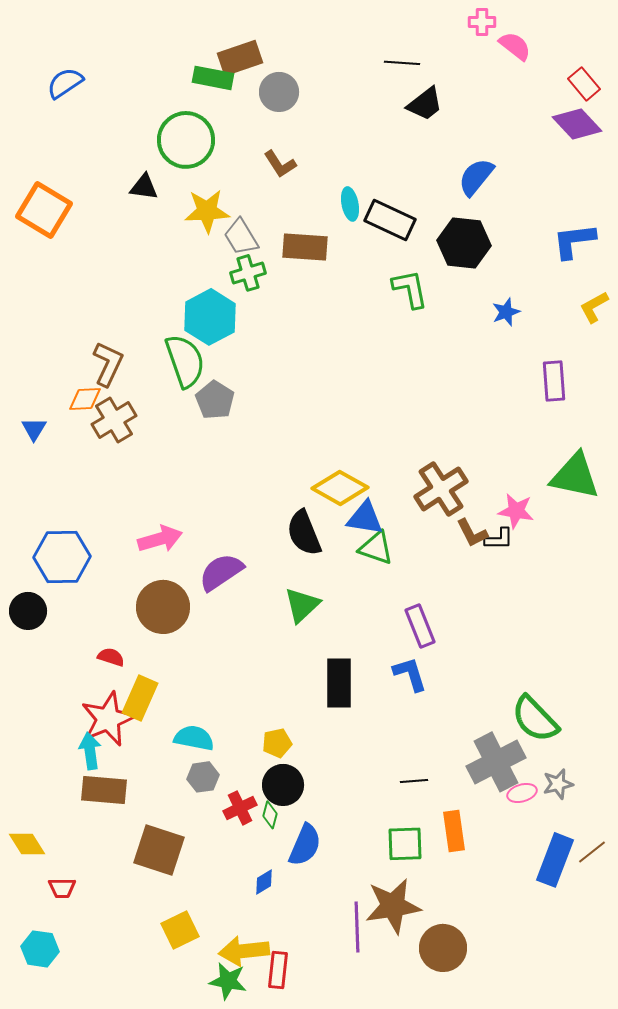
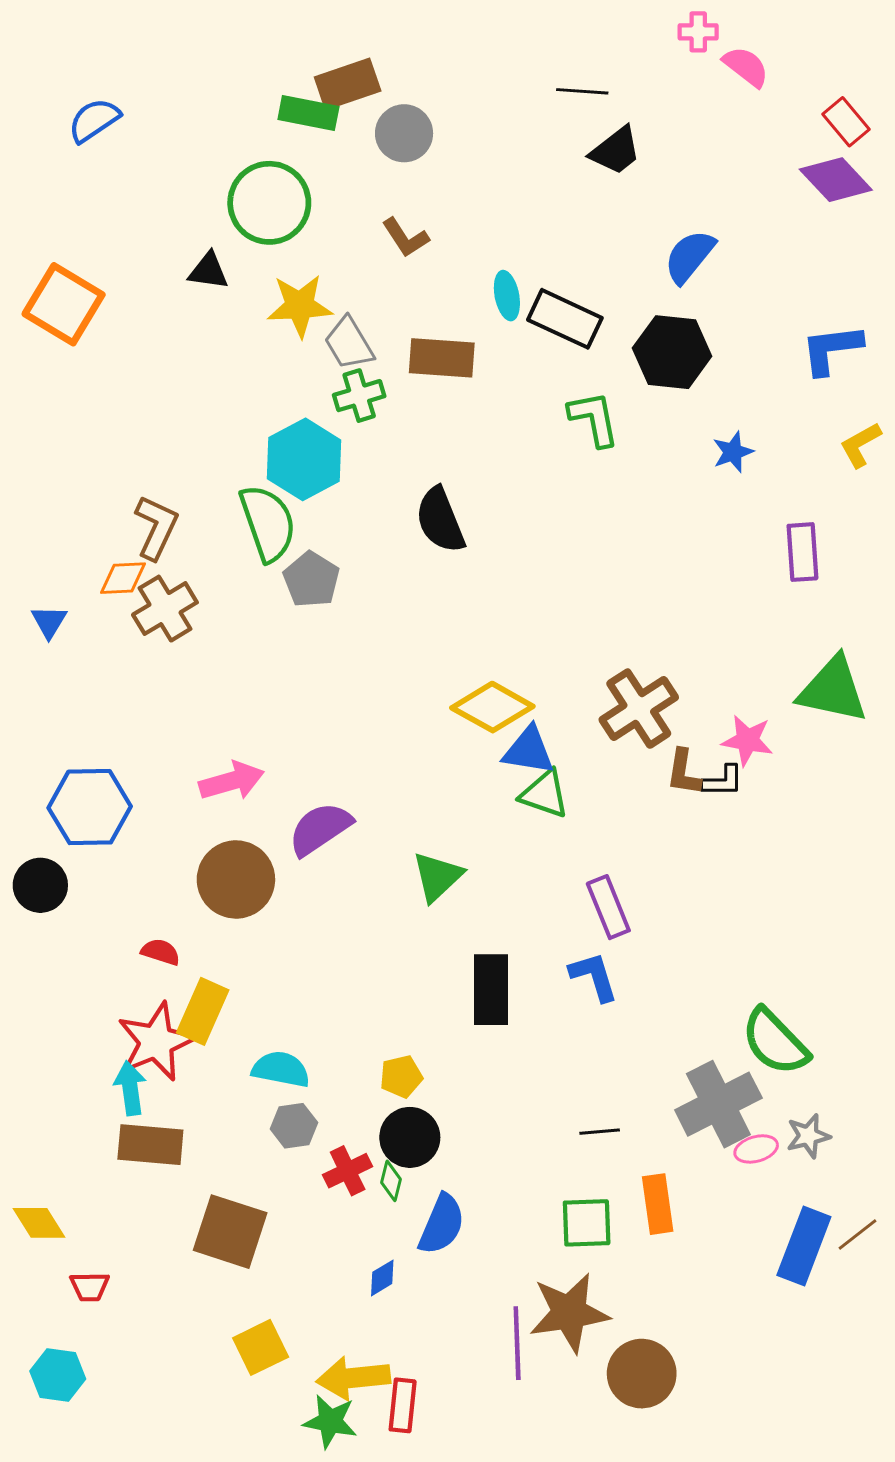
black semicircle: (304, 533) -> (440, 520), moved
brown L-shape: (472, 533) -> (684, 772), turned 36

